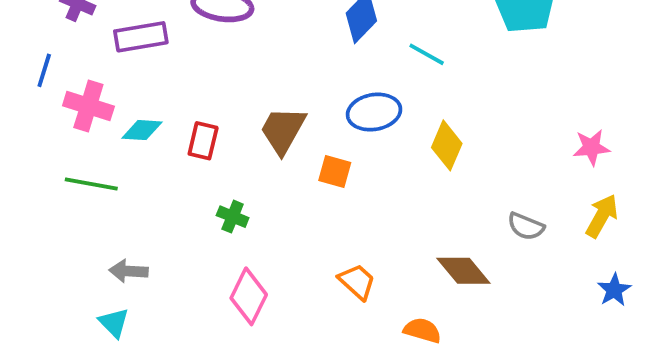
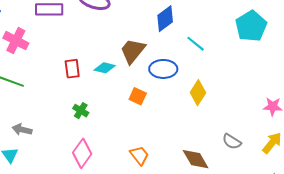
cyan diamond: (142, 130) -> (105, 68), moved
brown trapezoid: (283, 130) -> (133, 51), moved
red rectangle: (203, 141) -> (72, 69), turned -30

